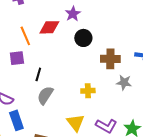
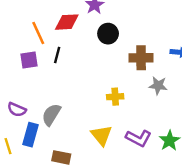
black line: (38, 74) -> (57, 55), moved
gray semicircle: (45, 95) -> (51, 115), moved
blue rectangle: (16, 120) -> (31, 135), turned 36

